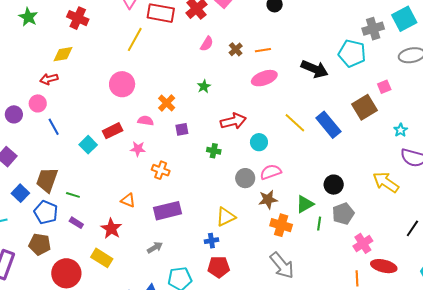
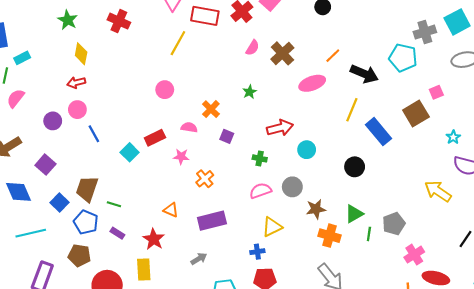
brown cross: (236, 49) -> (282, 53), size x1.6
orange line: (263, 50) -> (333, 56), moved, turned -35
yellow diamond: (63, 54) -> (81, 54), moved, turned -70
red arrow: (49, 79) -> (76, 83), moved
pink circle: (122, 84) -> (165, 90), size x0.7
yellow line: (295, 123) -> (352, 110), moved, turned 70
purple square: (182, 129) -> (227, 136), turned 32
orange cross: (161, 170) -> (205, 179), turned 30
pink semicircle: (271, 172) -> (260, 191), moved
black circle: (334, 185) -> (355, 167), moved
yellow rectangle: (102, 258) -> (144, 270), turned 55

